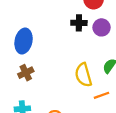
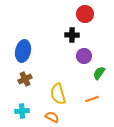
purple circle: (102, 27) -> (84, 56), moved
yellow semicircle: (83, 75) -> (58, 94), moved

